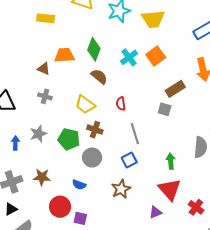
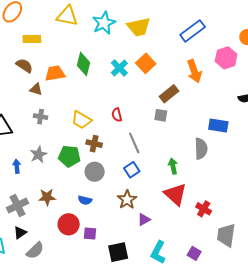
brown semicircle: (99, 77) -> (24, 66), moved
purple triangle: (155, 212) -> (144, 220), moved

